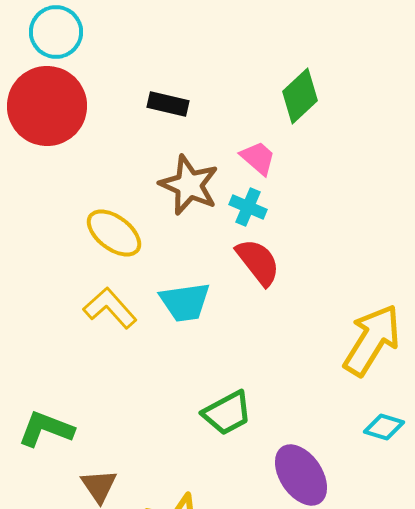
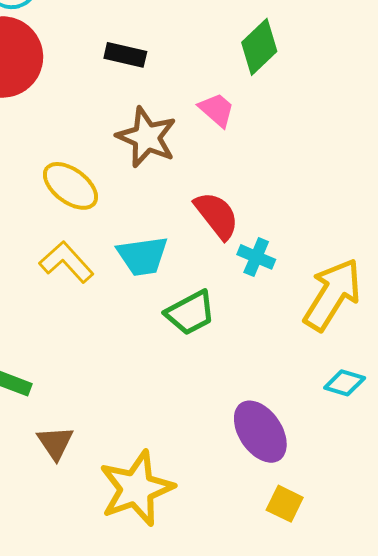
cyan cross: (248, 207) -> (256, 257), moved
green trapezoid: (227, 413) -> (190, 313), moved

